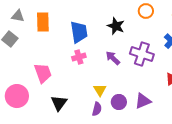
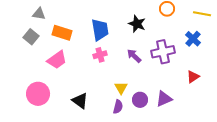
orange rectangle: (43, 22) -> (62, 33), moved, turned -72
purple cross: (142, 54) -> (163, 52), turned -30
pink trapezoid: (43, 73) -> (57, 60), moved, turned 75
black triangle: (59, 103) -> (80, 101), turned -30

